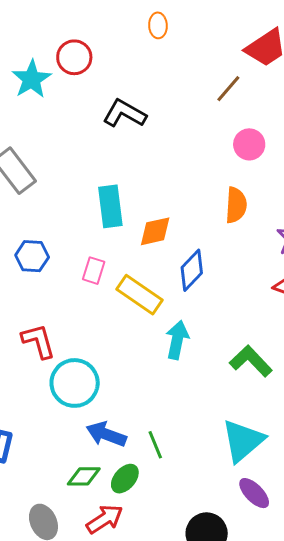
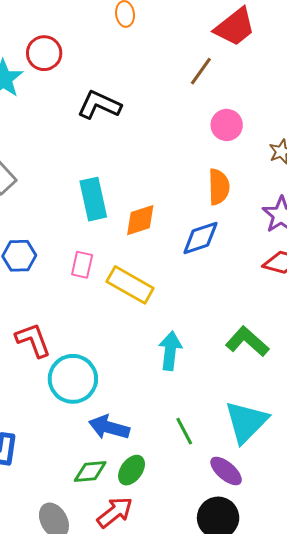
blue diamond: (192, 270) -> (200, 238), moved, turned 33
cyan arrow: (177, 340) -> (170, 351), moved
green line: (155, 445) -> (184, 431), moved
purple ellipse: (254, 493) -> (226, 471), moved

